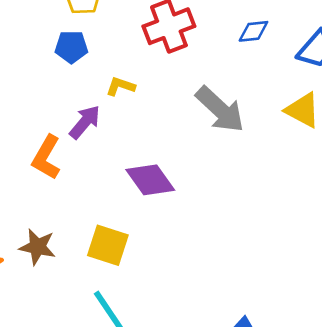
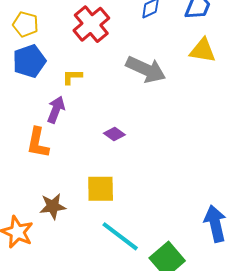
blue pentagon: (71, 47) -> (29, 61), size x1.4
purple diamond: (150, 180) -> (114, 134), size x0.6

